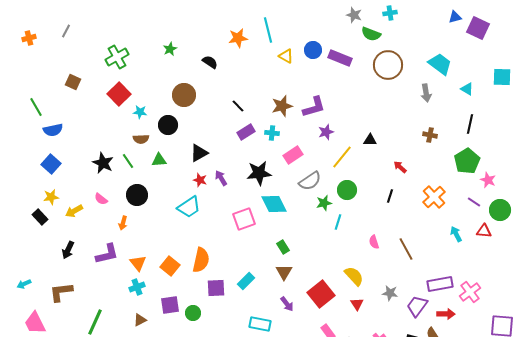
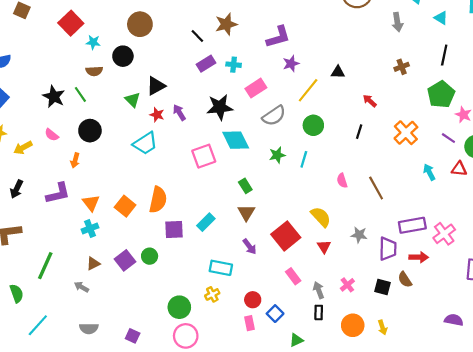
brown star: (282, 106) -> (226, 24), moved
brown cross: (430, 135) -> (402, 67), turned -32
green triangle: (159, 160) -> (133, 100), moved, turned 49
green star: (324, 203) -> (277, 155), moved
purple square: (170, 305) -> (125, 260), moved, turned -30
purple trapezoid: (417, 306) -> (388, 249), turned 145

